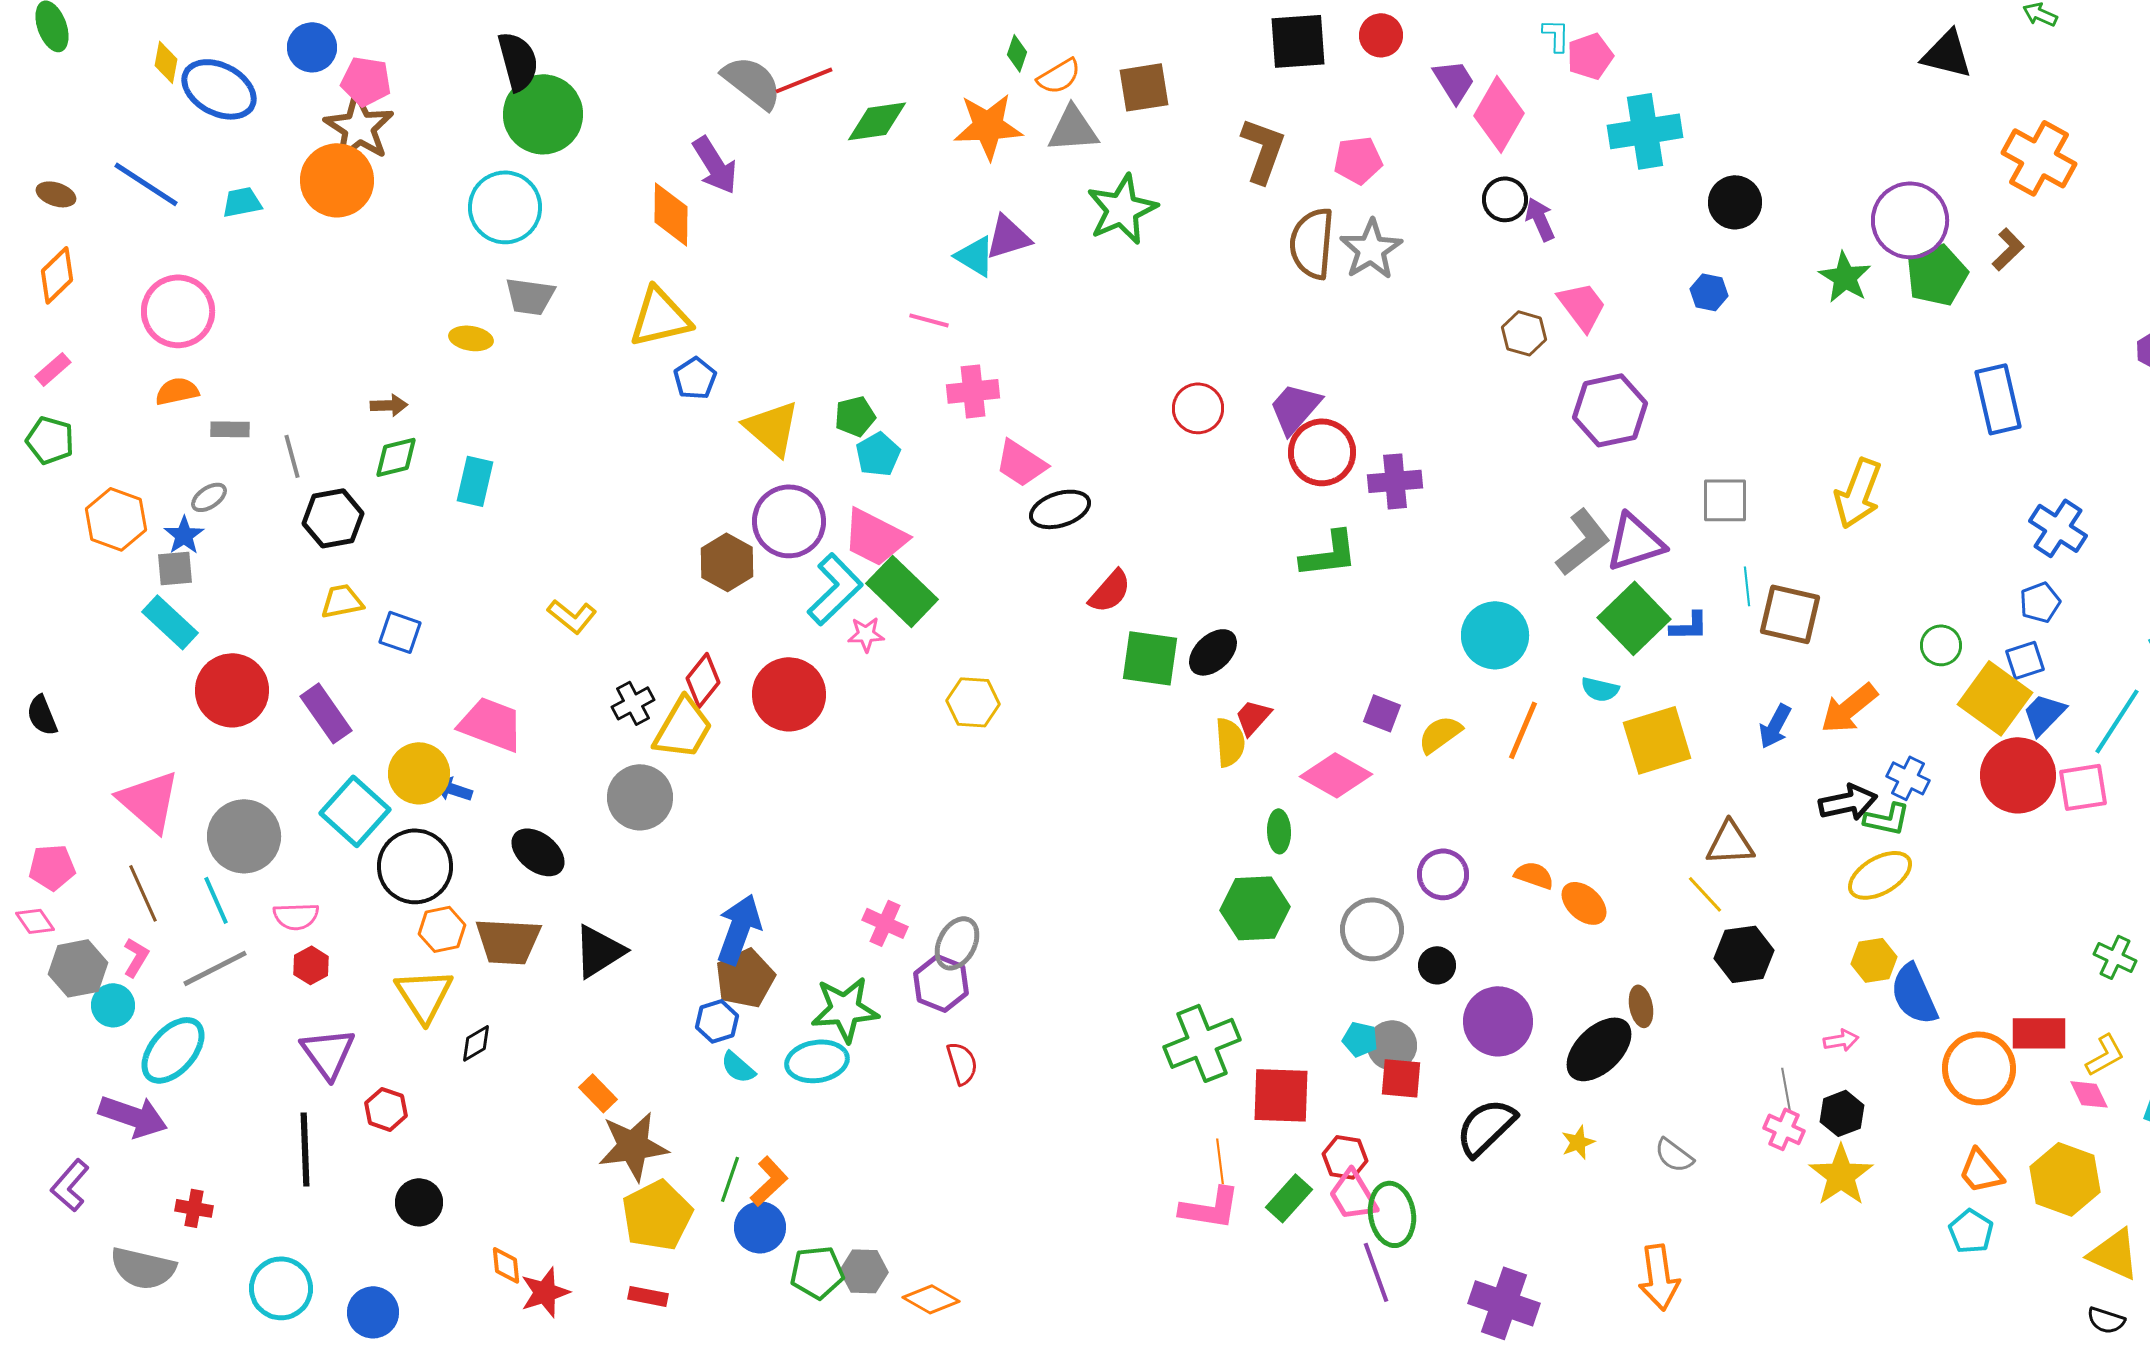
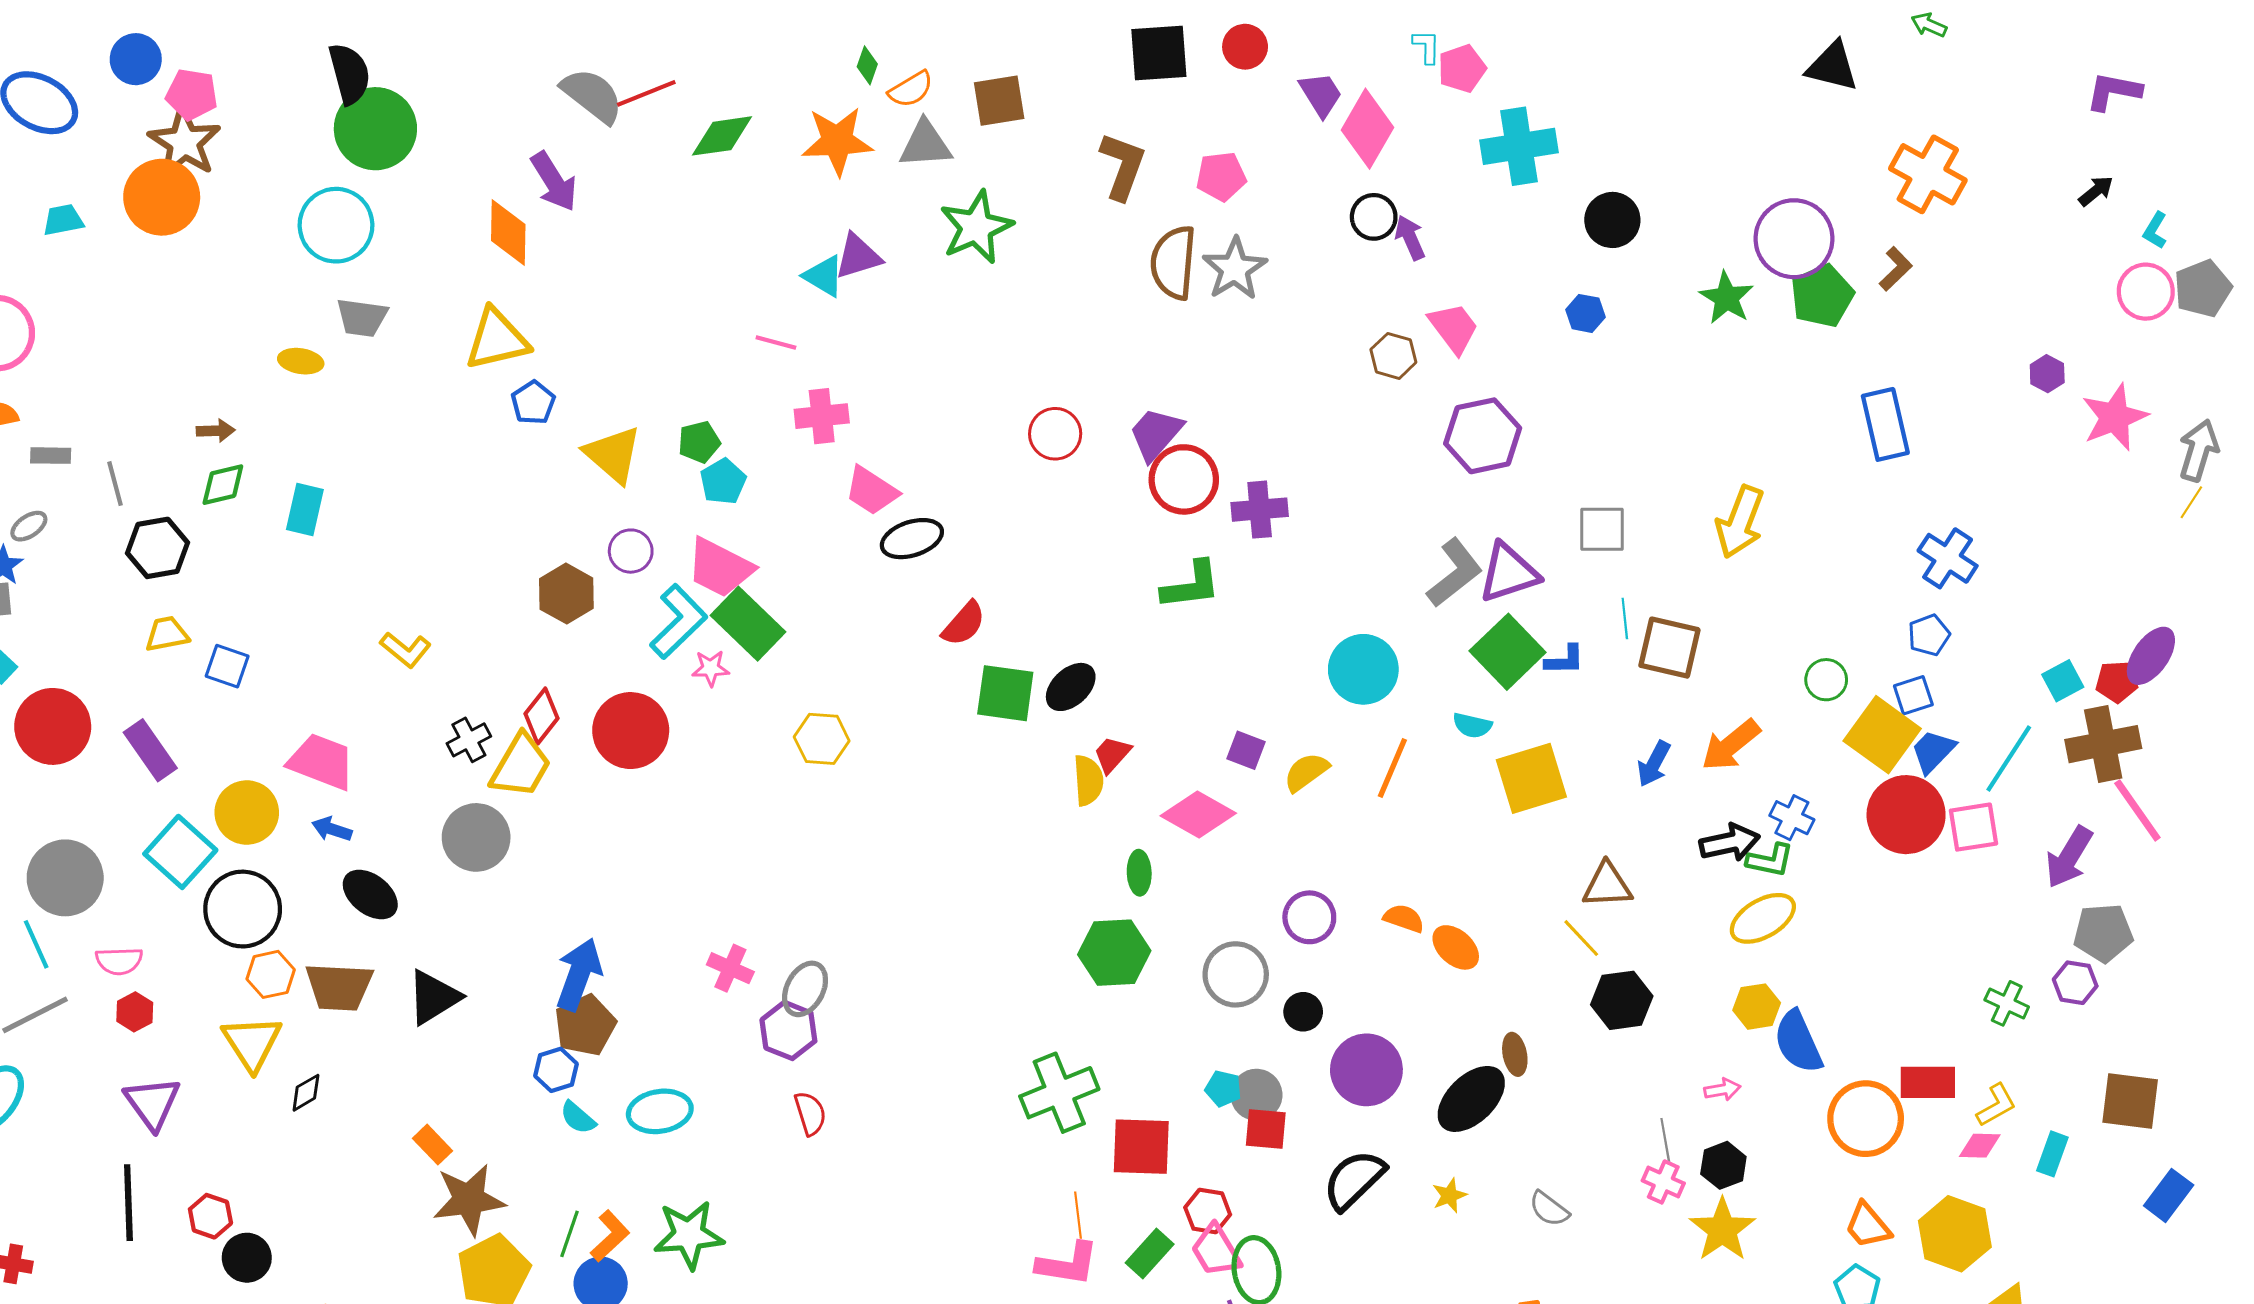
purple circle: (789, 521) -> (631, 551), size x0.6
blue arrow: (453, 789) -> (332, 829), moved
green star: (845, 1009) -> (689, 1235), moved
pink diamond: (2089, 1094) -> (1980, 1146), turned -63
red hexagon: (386, 1109) -> (210, 1216), moved

